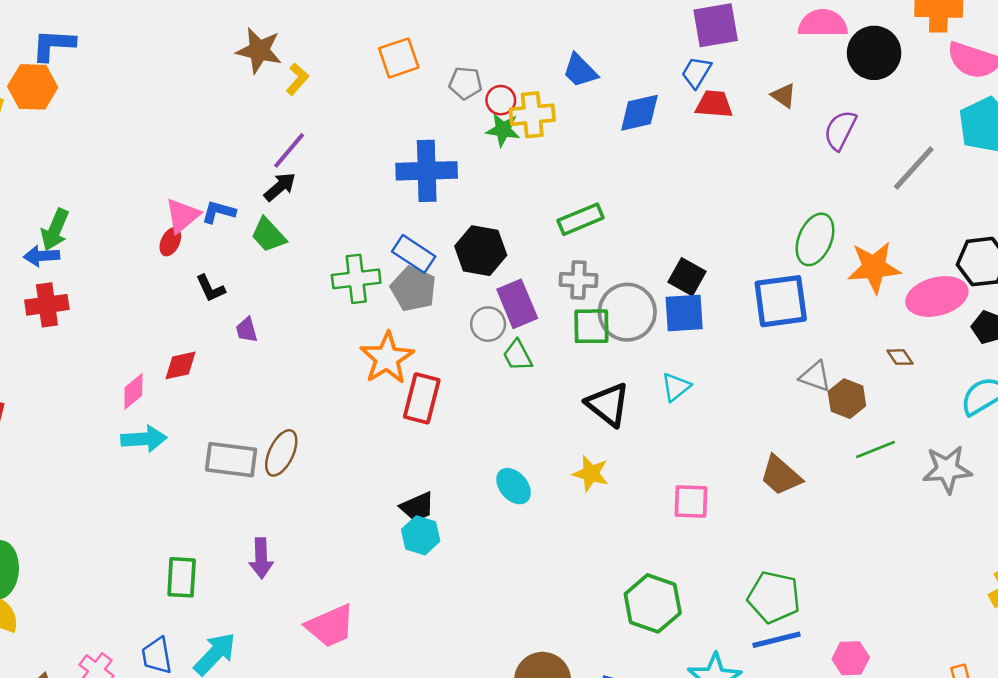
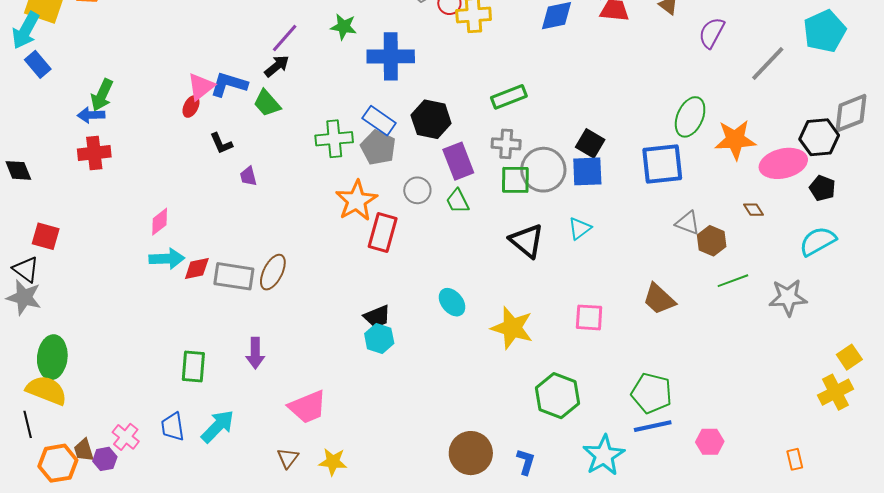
green star: (503, 130) -> (344, 27), moved
blue L-shape: (219, 212) -> (229, 84), size x1.4
gray circle: (488, 324) -> (417, 190), moved
red diamond: (180, 365) -> (197, 268), moved
yellow star: (591, 473) -> (512, 328), moved, size x1.5

